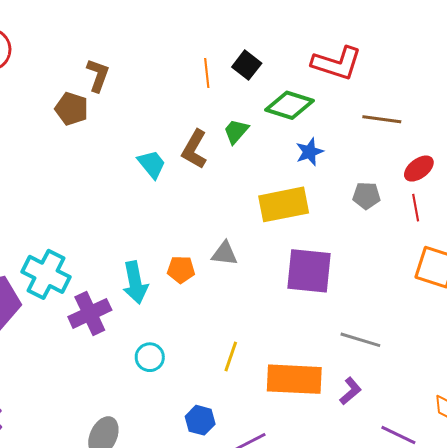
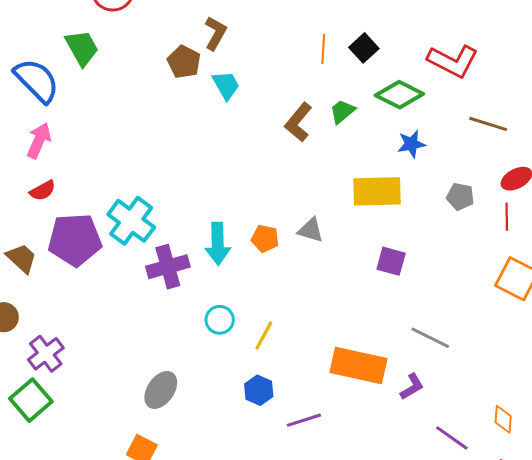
cyan trapezoid: (152, 164) -> (226, 85), moved
purple square: (309, 271) -> (391, 261), size x0.6
yellow line: (231, 357) -> (264, 335), moved

